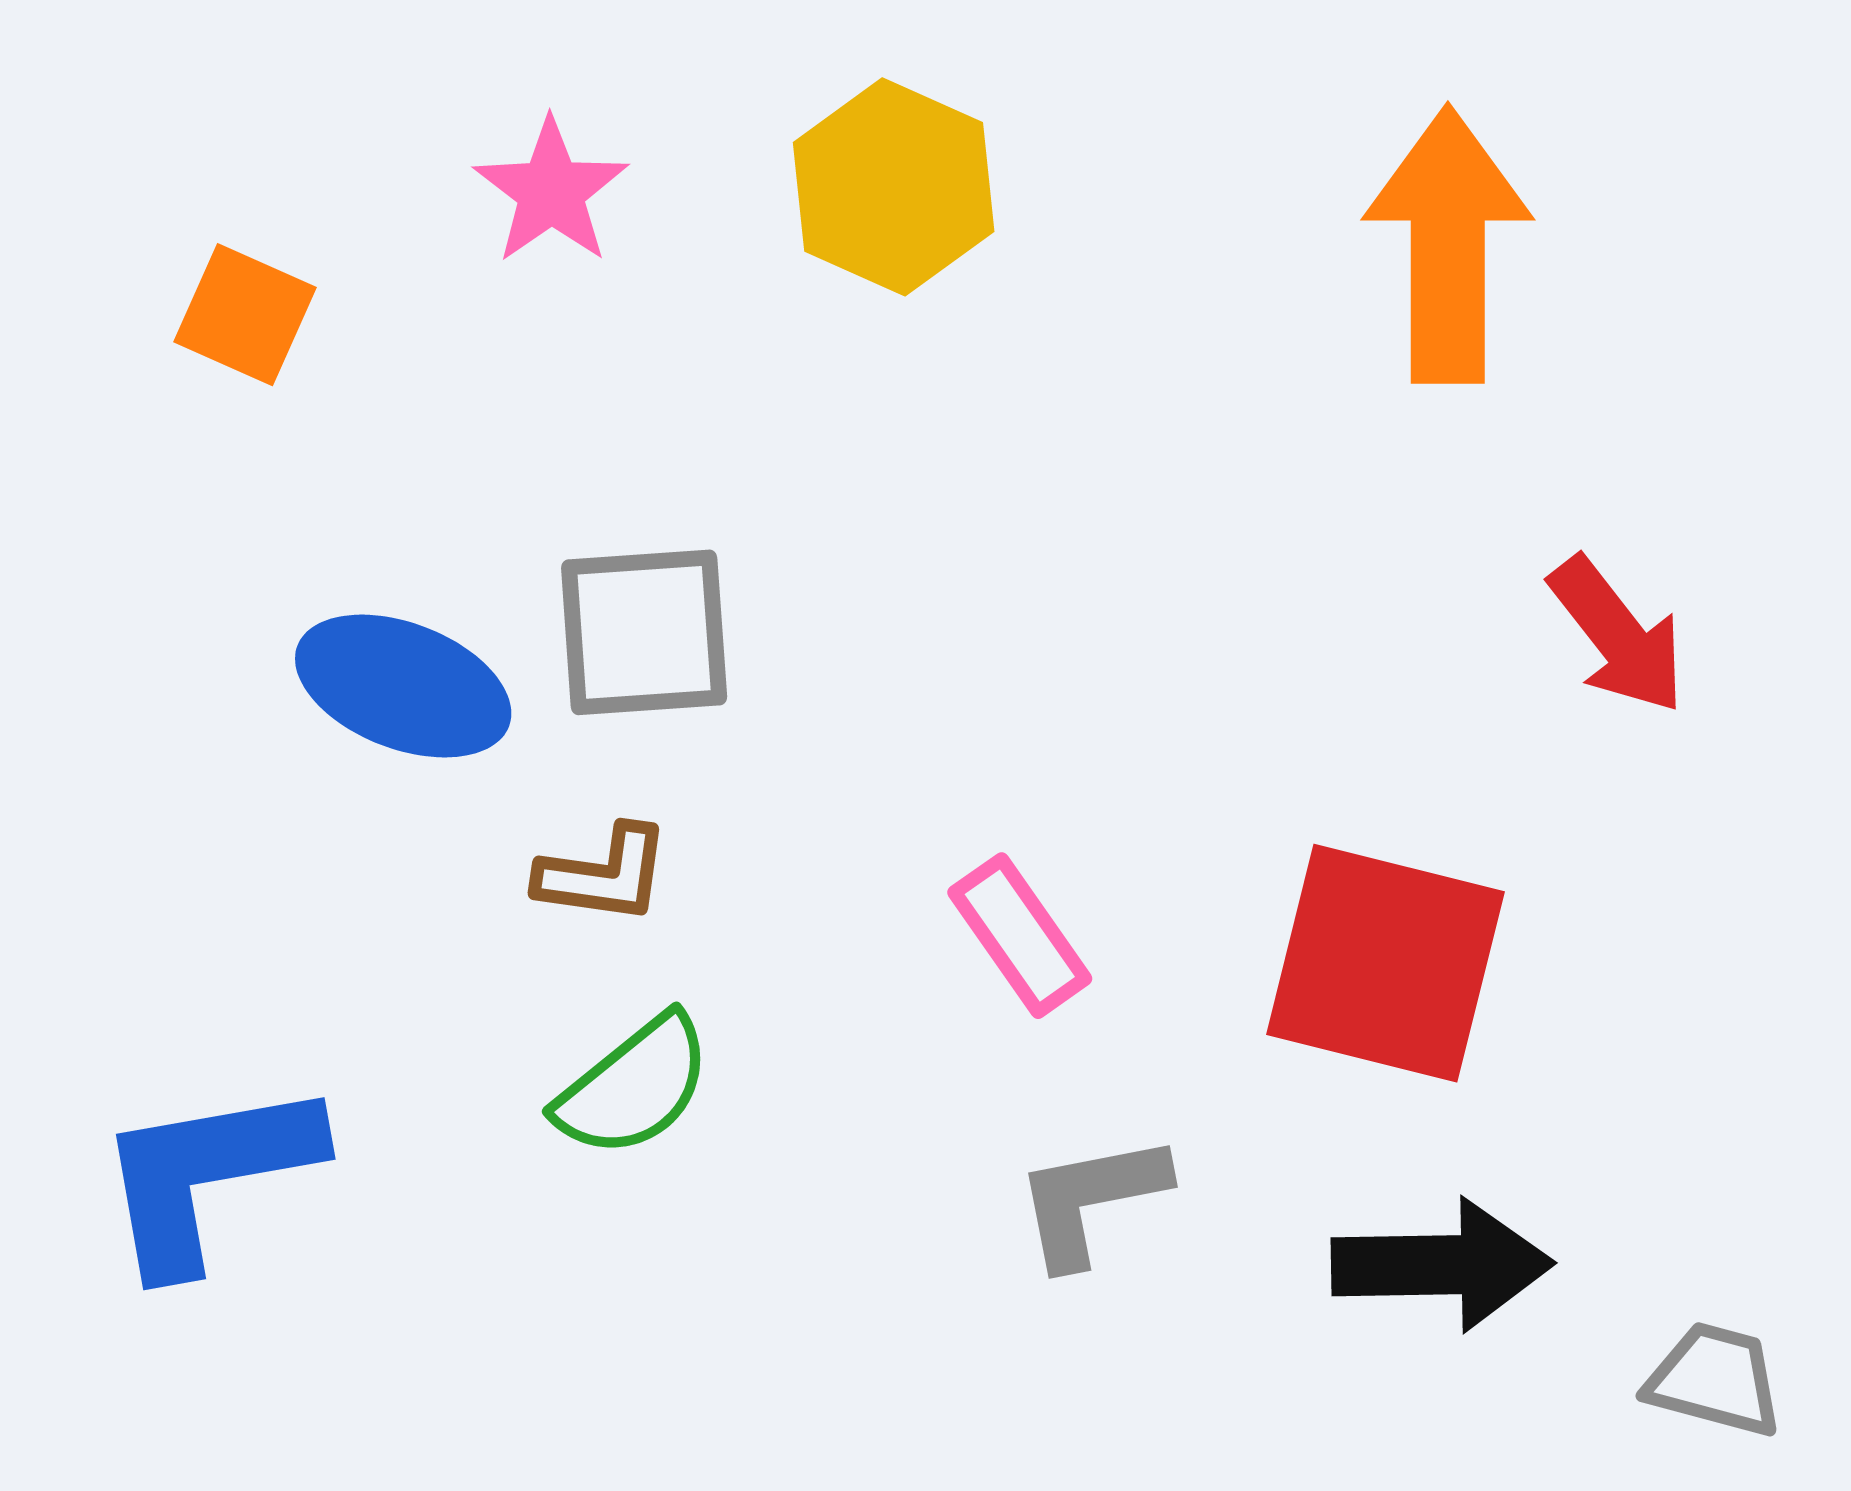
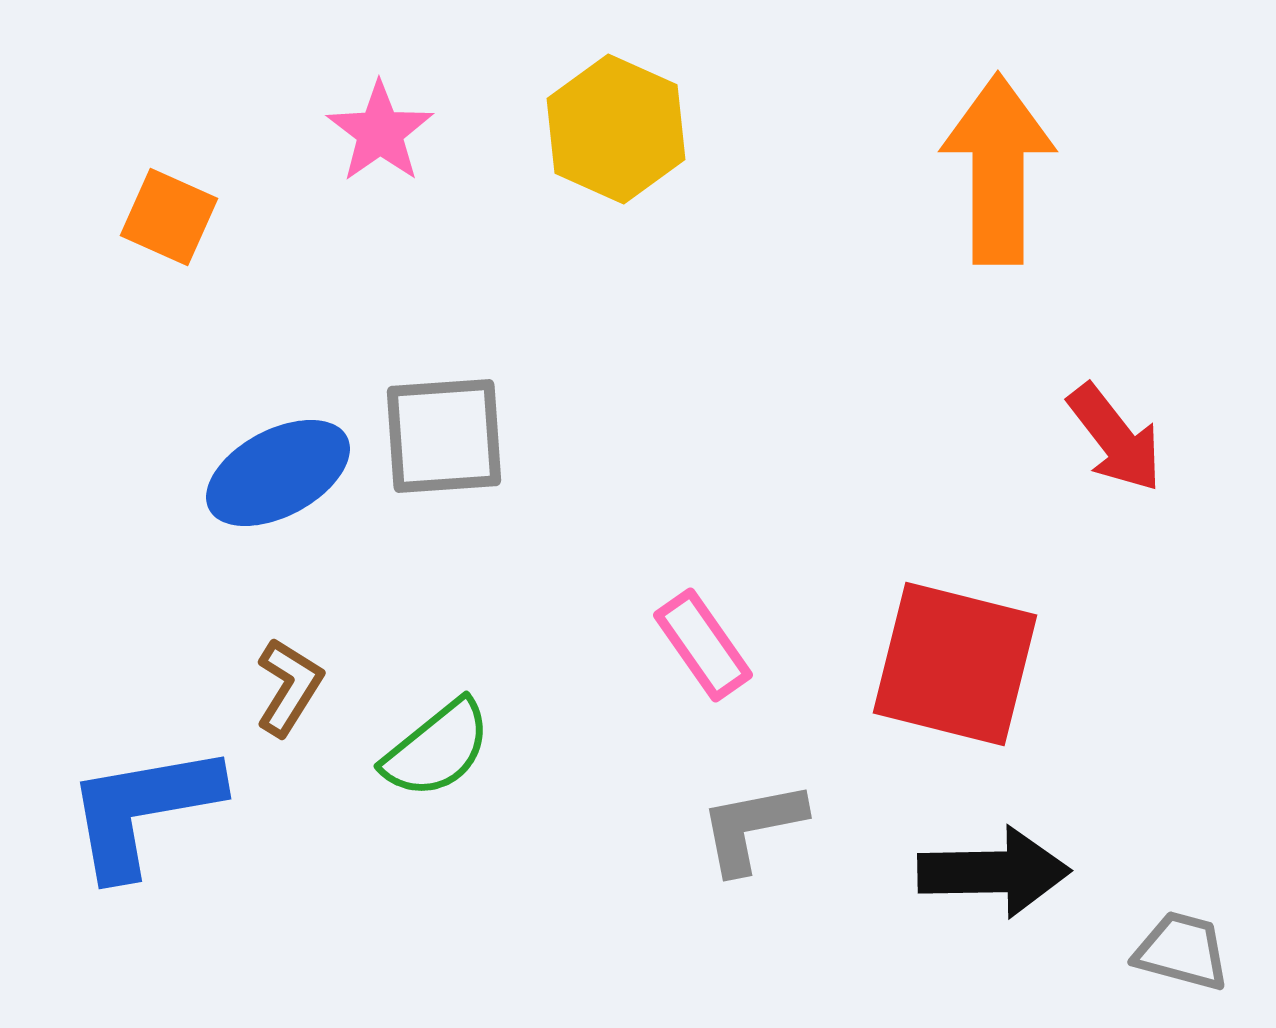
blue ellipse: (403, 686) -> (278, 473), turned -49
brown L-shape: (603, 875) -> (289, 687), moved, turned -66

